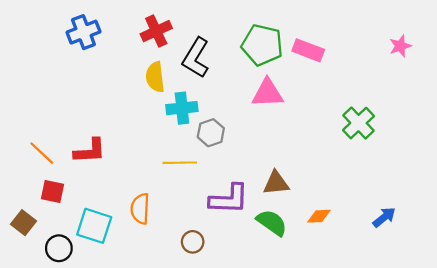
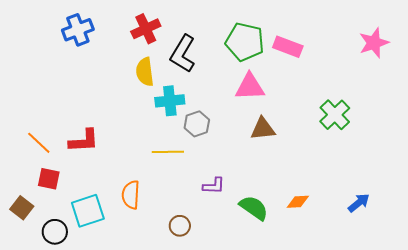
pink star: (400, 46) -> (374, 43), size x1.4
brown triangle: (276, 183) -> (263, 129), moved
purple L-shape: (229, 199) -> (214, 186), size x0.6
cyan square: (94, 226) -> (88, 211), turned -36

